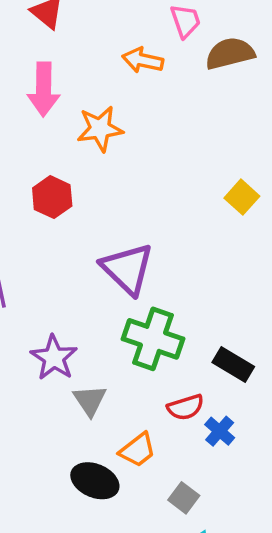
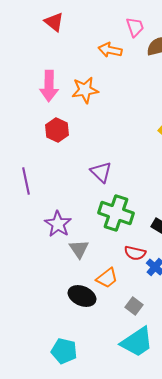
pink arrow: (44, 89) -> (49, 86), moved
purple triangle: (127, 269) -> (101, 172), size x0.7
red semicircle: (185, 407) -> (135, 253), turned 30

